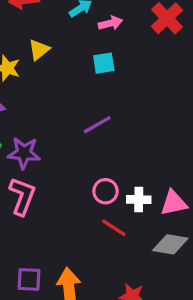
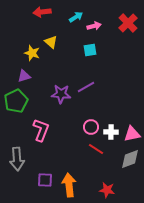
yellow triangle: (39, 50) -> (51, 42), turned -40
purple star: (24, 153) -> (61, 94), moved
gray diamond: (170, 244) -> (130, 159), turned -30

